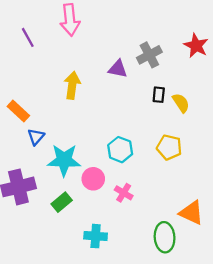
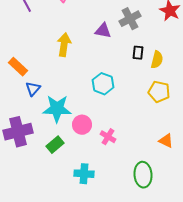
yellow semicircle: (181, 103) -> (157, 60), turned 48
yellow pentagon: (169, 147) -> (159, 92), moved
cyan hexagon: (120, 150) -> (103, 84), moved
orange triangle: (191, 213) -> (166, 141), moved, size x0.7

